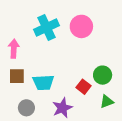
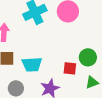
red square: (84, 87) -> (70, 68), turned -32

